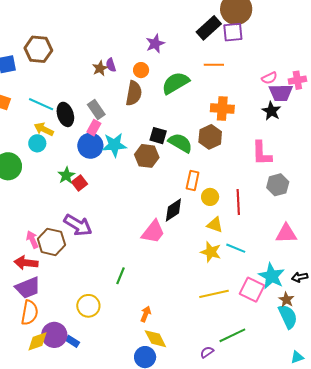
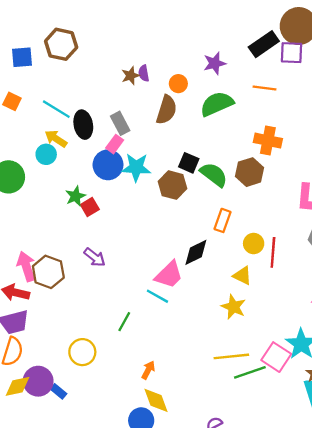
purple star: (155, 44) -> (215, 63), moved
yellow circle: (210, 197) -> (254, 244), moved
purple arrow: (78, 225) -> (95, 257), moved, size x0.7
pink arrow: (32, 240) -> (26, 266), size x1.4
cyan line: (236, 248) -> (157, 296), moved
green line: (232, 335) -> (250, 372), moved

